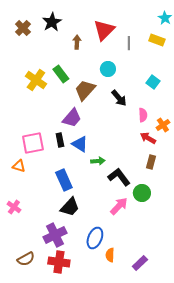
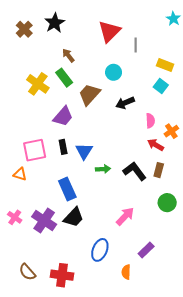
yellow rectangle: (157, 40) -> (165, 65), moved
brown arrow: (77, 42) -> (68, 55), moved, turned -40
black arrow: (119, 98) -> (125, 103), turned 108
purple trapezoid: (72, 118) -> (63, 116), moved
blue triangle: (80, 144) -> (84, 151), turned 30
black L-shape: (119, 177) -> (135, 171), moved
green circle: (142, 193) -> (167, 203), moved
purple cross: (55, 235) -> (44, 221), moved, turned -30
orange semicircle: (110, 255) -> (126, 272), moved
brown semicircle: (26, 259) -> (27, 272), turned 78
purple rectangle: (140, 263) -> (146, 250), moved

